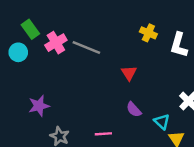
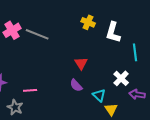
red triangle: (129, 73) -> (81, 63), moved
pink line: (103, 134) -> (30, 90), moved

